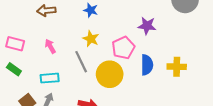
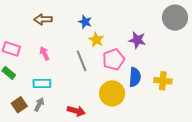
yellow star: (91, 39) -> (96, 40), moved
gray line: (81, 62) -> (82, 61), moved
yellow circle: (110, 74) -> (112, 93), moved

